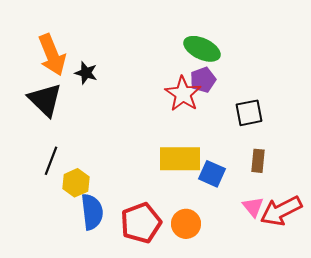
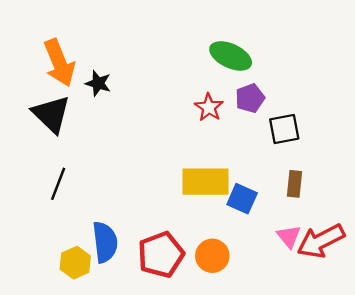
purple pentagon: (203, 80) -> (250, 98), moved
red star: (183, 94) -> (209, 107), size x0.7
yellow hexagon: (76, 183) -> (75, 263), moved

